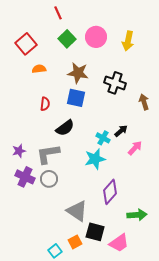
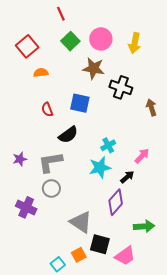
brown star: (78, 73) -> (94, 68), moved
red semicircle: (45, 104) -> (47, 110), turned 152
black arrow: (121, 131) -> (127, 177), moved
cyan cross: (103, 138) -> (108, 145), turned 32
purple cross: (25, 177) -> (26, 207), moved

